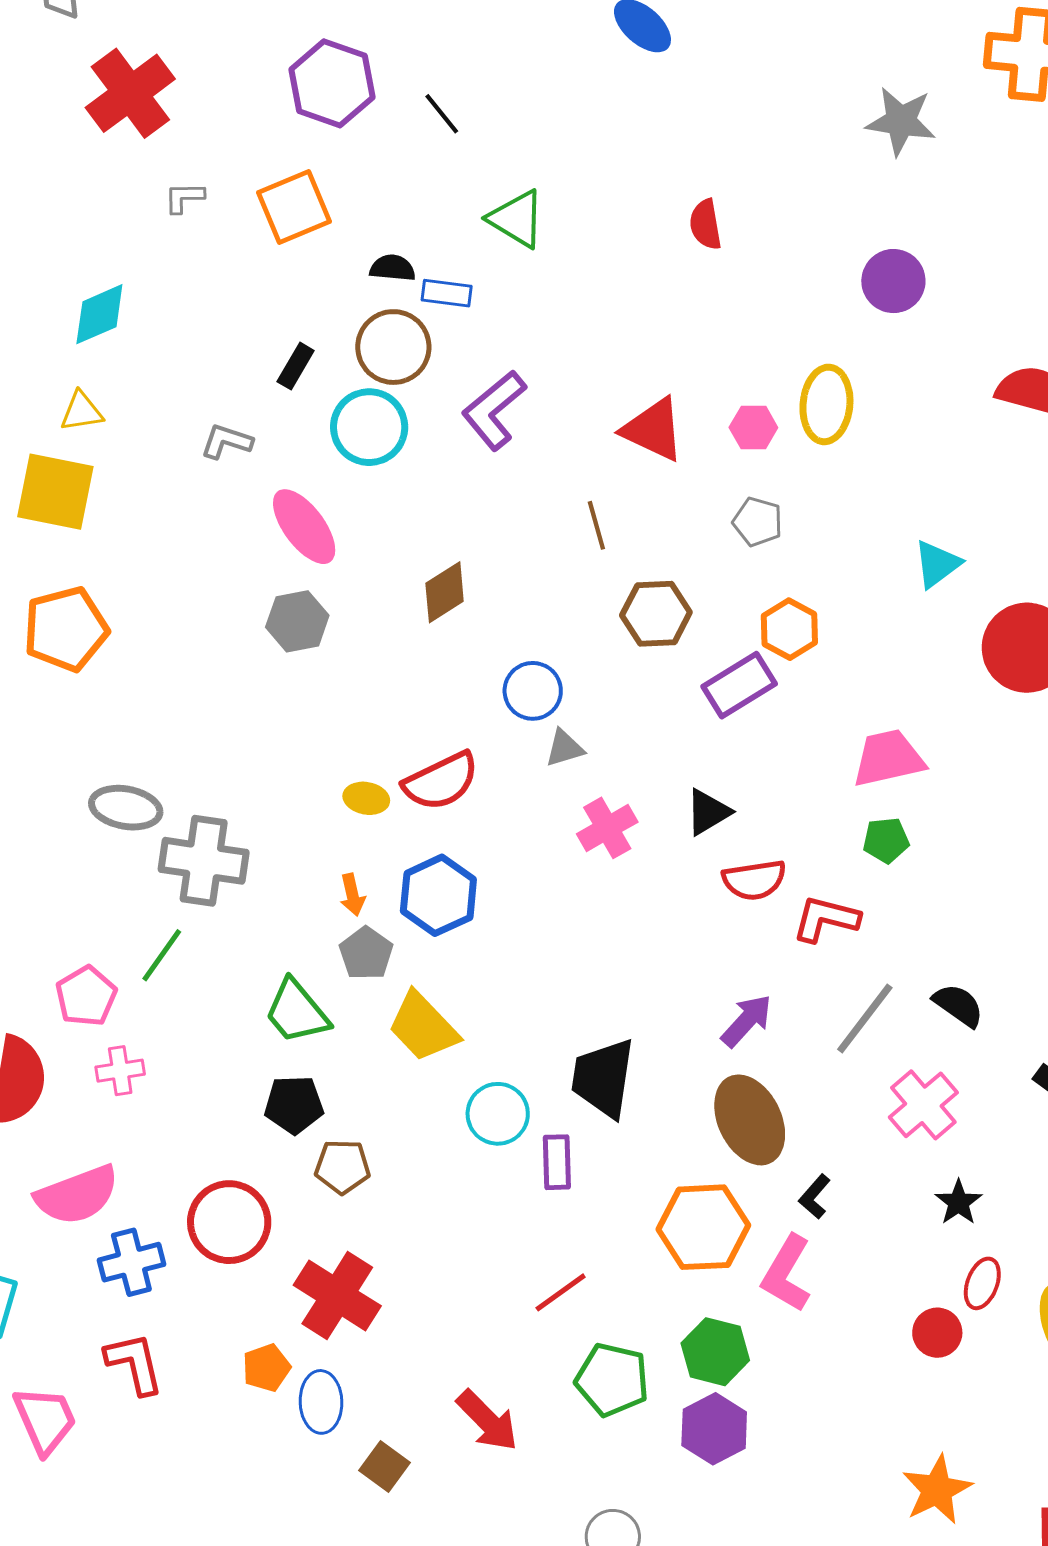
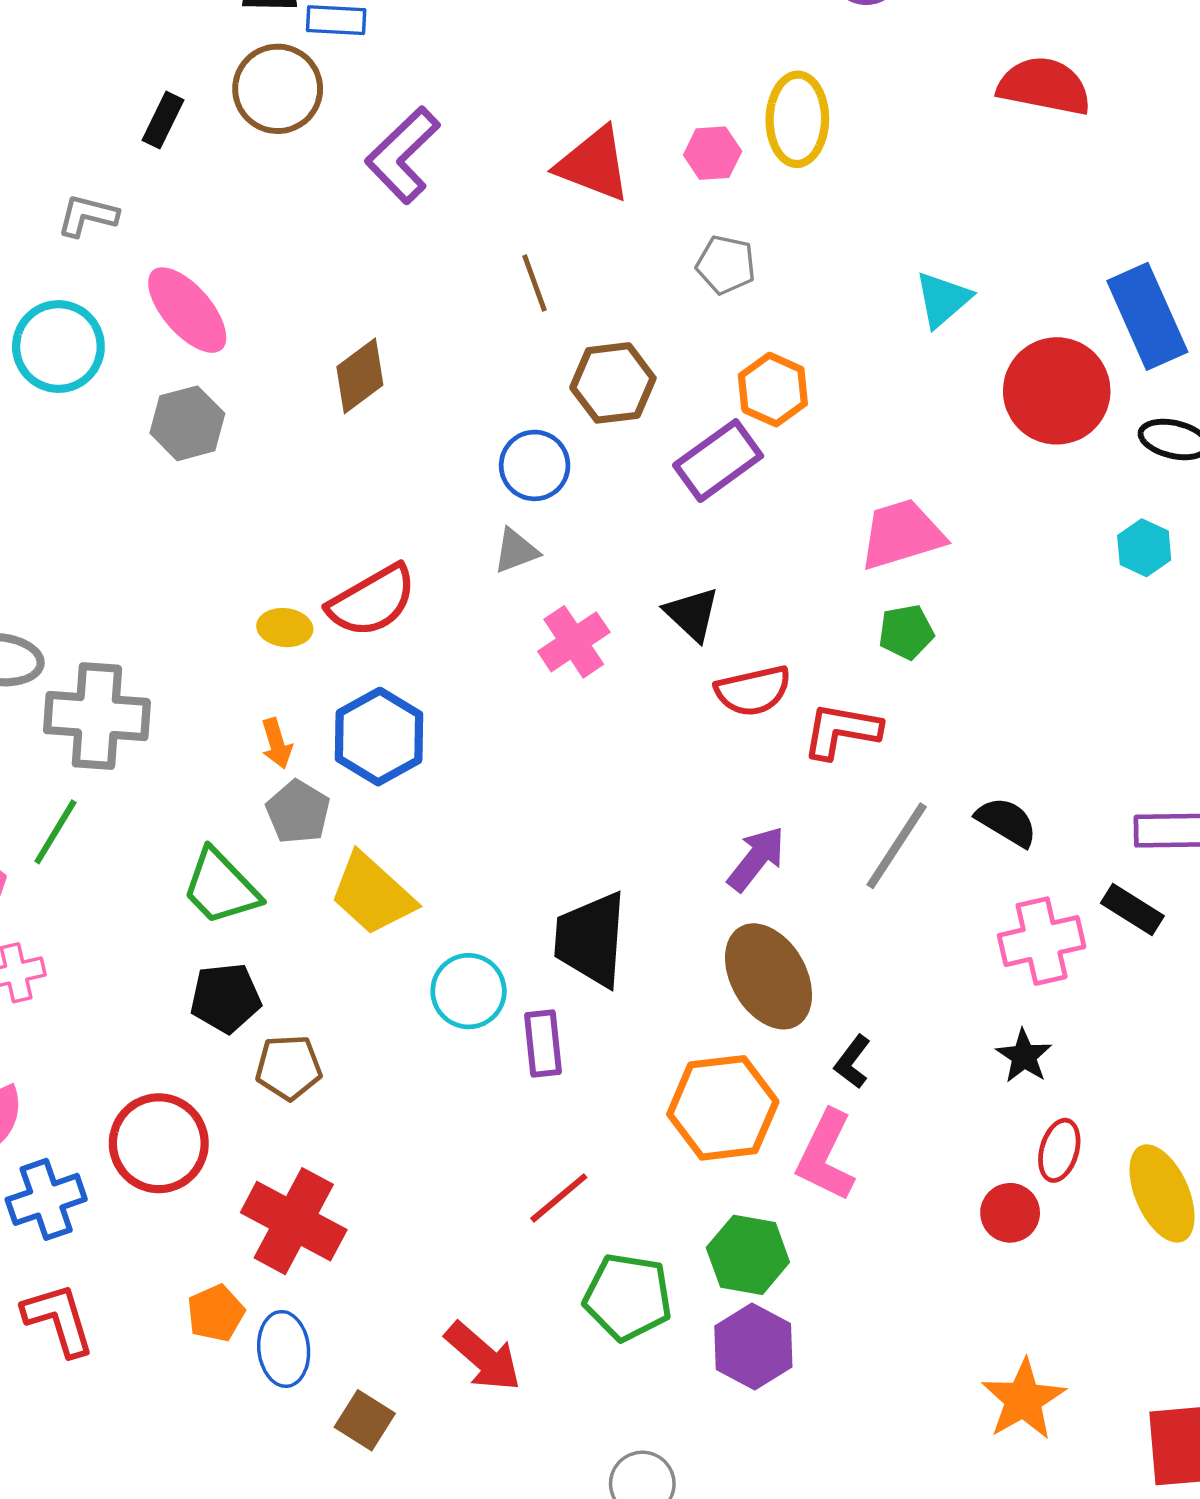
cyan circle: (369, 427) -> (58, 347), moved
blue circle: (533, 691) -> (535, 465), moved
black triangle: (708, 812) -> (692, 614), turned -42
pink cross: (923, 1105) -> (1042, 941), moved, turned 32

